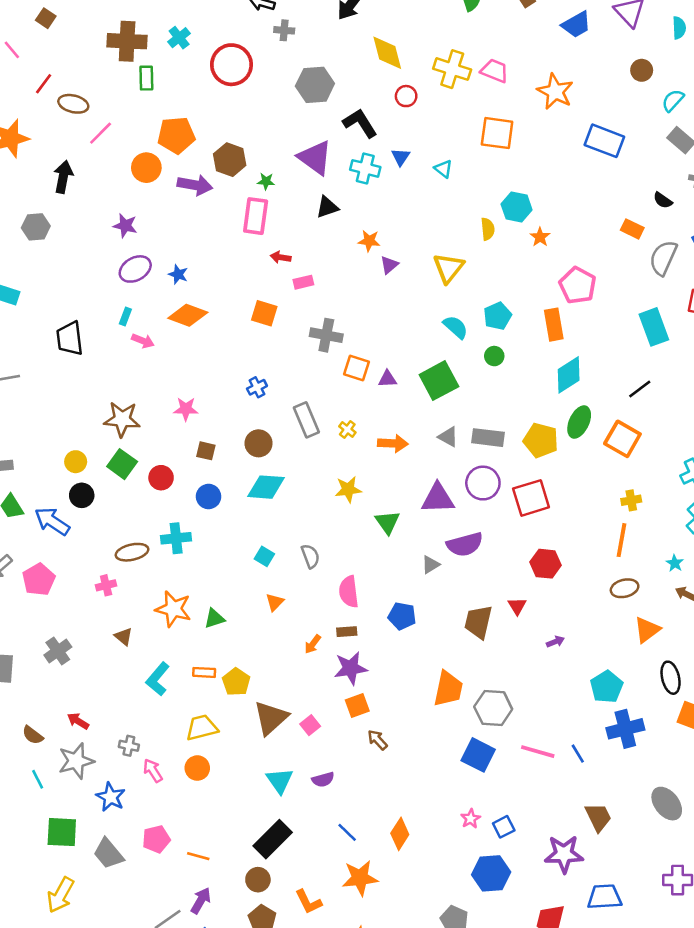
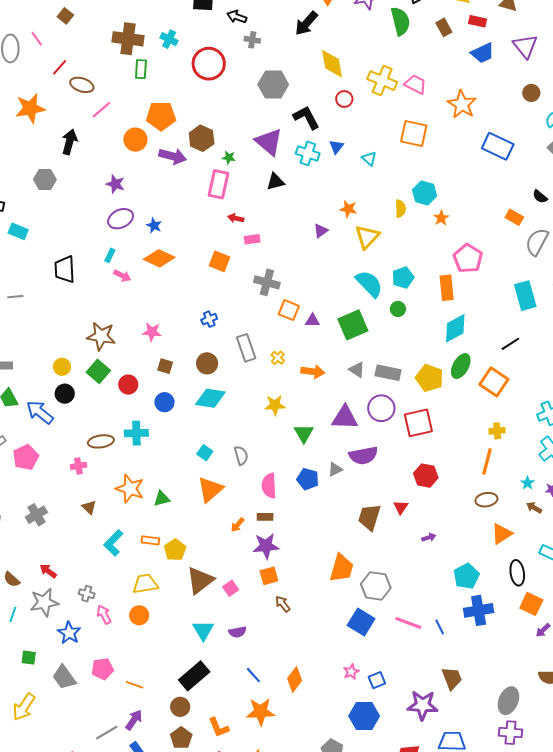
cyan cross: (179, 38) -> (169, 39), turned -30
orange star: (369, 241) -> (348, 209), moved
cyan semicircle: (456, 327) -> (369, 284), size x1.4
orange triangle: (275, 602) -> (210, 489), size x1.8
blue pentagon: (402, 616) -> (308, 479), moved
cyan line: (38, 779) -> (13, 614), turned 42
gray ellipse: (667, 804) -> (508, 701), moved, turned 56
green square: (62, 832) -> (29, 658), size x0.6

